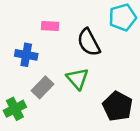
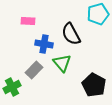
pink rectangle: (50, 26) -> (28, 21), moved
blue cross: (26, 55) -> (44, 44), moved

